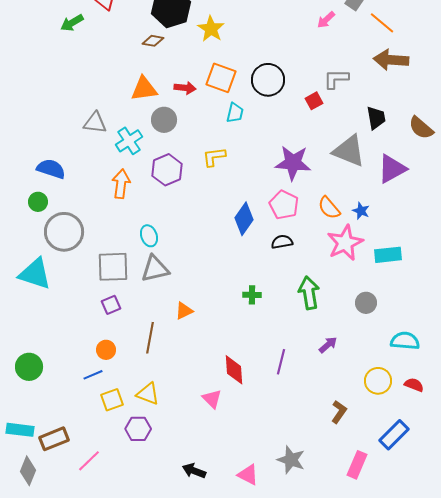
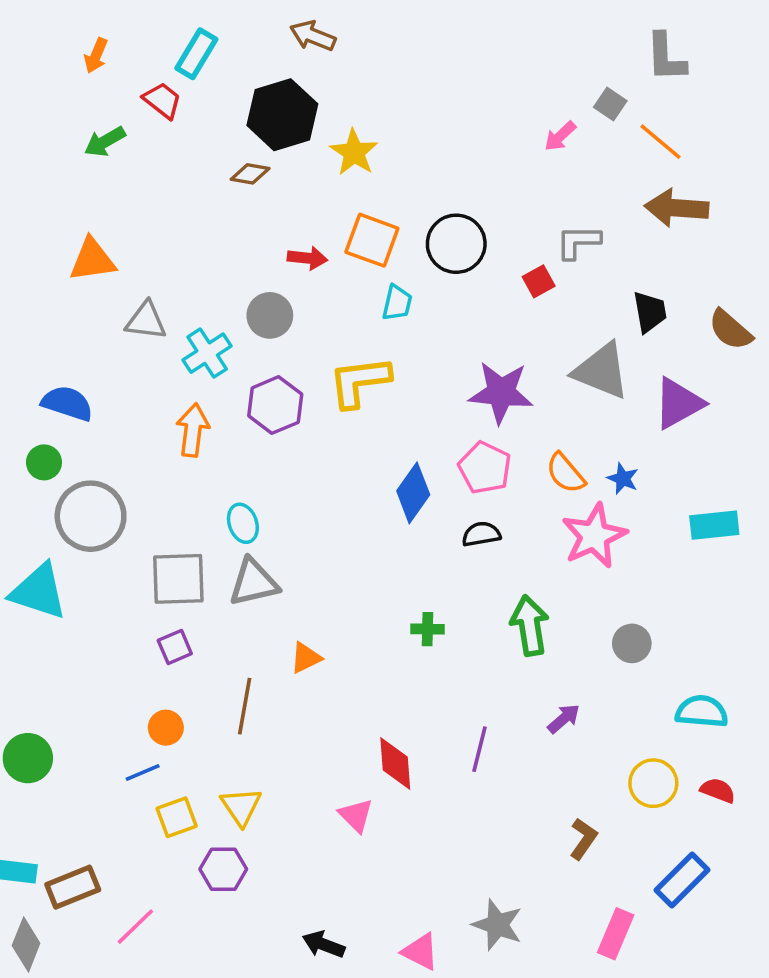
orange triangle: (144, 89) -> (92, 260), moved
yellow L-shape: (214, 157) -> (359, 382), size x1.5
cyan rectangle: (388, 255) -> (714, 525), moved
yellow triangle: (148, 394) -> (241, 806), turned 35

